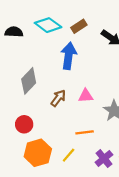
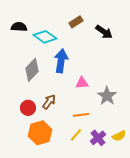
cyan diamond: (48, 25) -> (45, 37), moved
blue arrow: (69, 56) -> (61, 61), moved
brown arrow: (58, 98) -> (49, 102), moved
yellow line: (69, 155) -> (76, 135), moved

